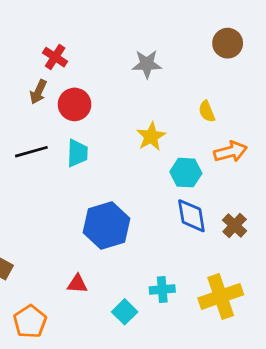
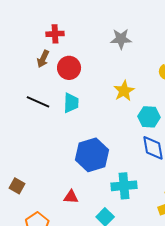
red cross: (55, 57) -> (55, 34), turned -36
black line: (31, 152) -> (38, 102), turned 40
cyan cross: (162, 290) -> (124, 186), moved, size x1.4

